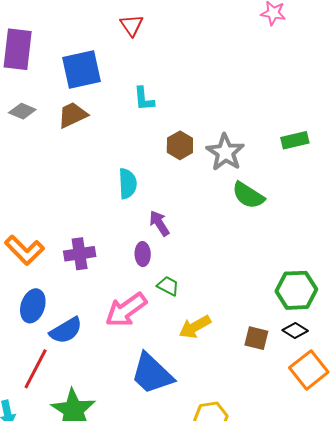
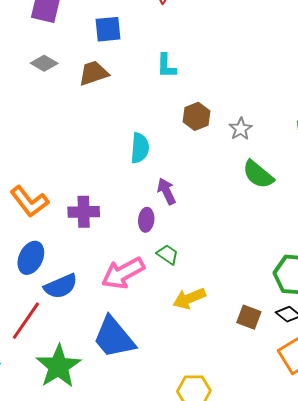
blue square: (82, 70) -> (108, 29), size x0.7
gray star: (225, 152) -> (241, 129), size x0.6
blue trapezoid: (152, 374) -> (114, 338), moved

